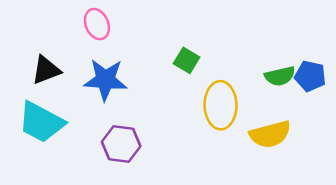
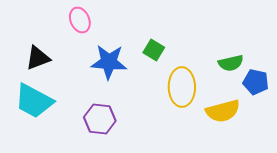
blue pentagon: (310, 76) -> (256, 82), moved
blue star: (105, 80) -> (109, 62), moved

